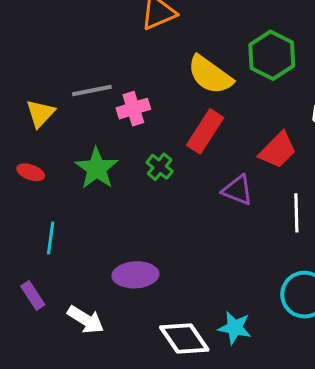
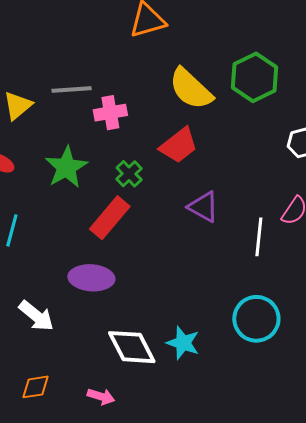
red rectangle: (205, 131) -> (110, 218), moved
red trapezoid: (278, 150) -> (179, 145), moved

